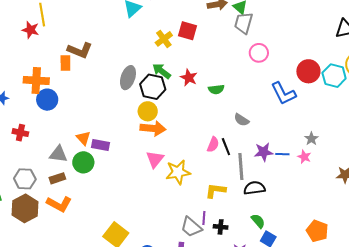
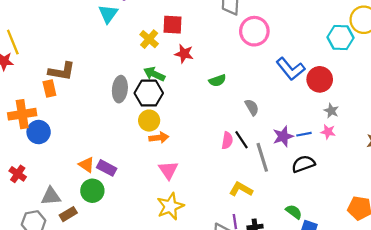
pink circle: (259, 53) -> (254, 31), size x1.4
red circle: (308, 71) -> (320, 79), moved
red star: (189, 78) -> (184, 54), moved
gray semicircle: (242, 120) -> (252, 107), turned -140
orange arrow: (153, 128) -> (159, 138), size x0.7
red cross: (20, 133) -> (18, 174), turned 35
purple rectangle: (100, 145) -> (107, 168), turned 30
gray triangle: (58, 154) -> (51, 196), moved
yellow star: (178, 172) -> (170, 206), moved
black semicircle: (254, 188) -> (303, 164), moved
yellow L-shape: (216, 191) -> (241, 189), turned 35

